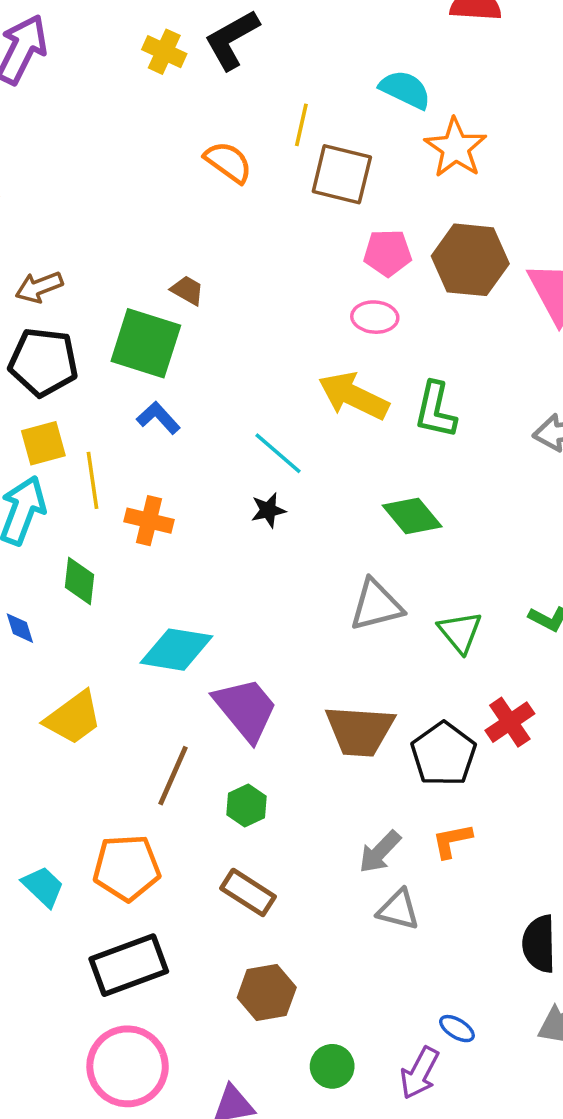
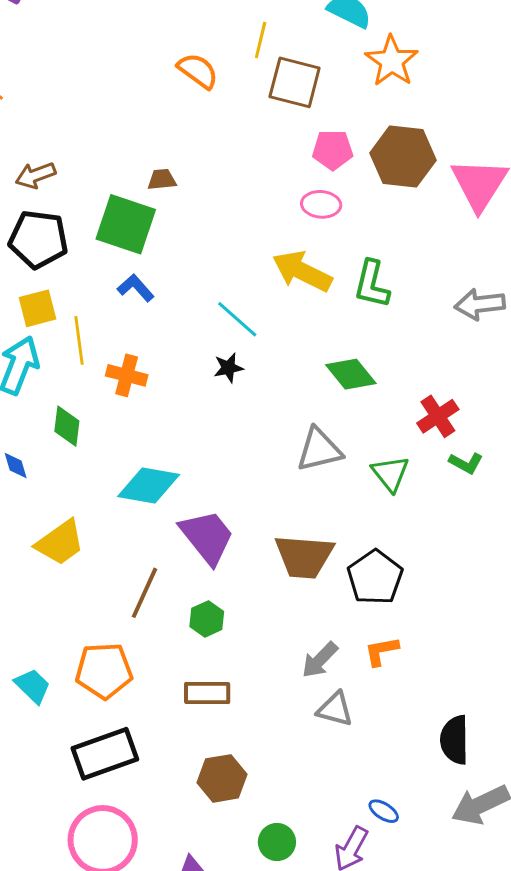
brown trapezoid: (187, 290) -> (162, 180), turned -36
red cross: (510, 722) -> (438, 416), moved
brown rectangle: (248, 892) -> (207, 693), turned -33

